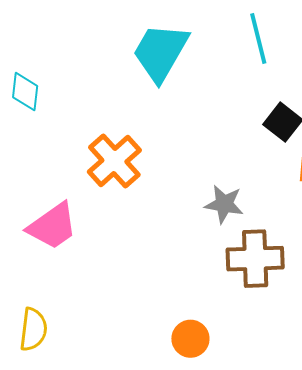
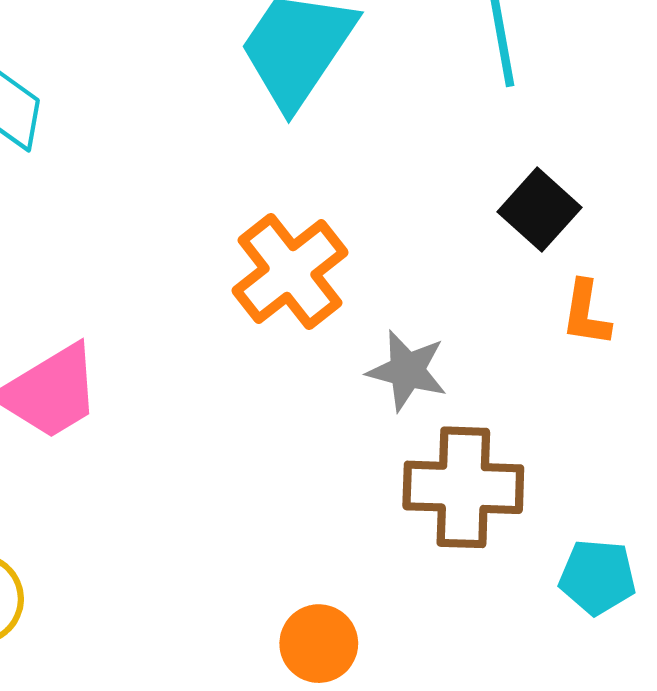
orange cross: (114, 161) -> (290, 272), moved

